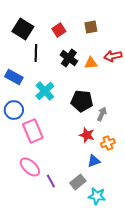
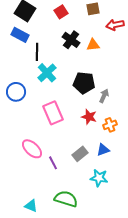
black line: (36, 53) -> (37, 52), moved
red arrow: (113, 56) -> (115, 25), moved
blue rectangle: (14, 77) -> (20, 35), moved
pink rectangle: (33, 131) -> (53, 113), moved
blue triangle: (94, 161) -> (103, 150), moved
gray rectangle: (78, 182) -> (80, 154), moved

